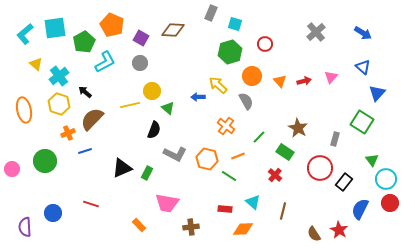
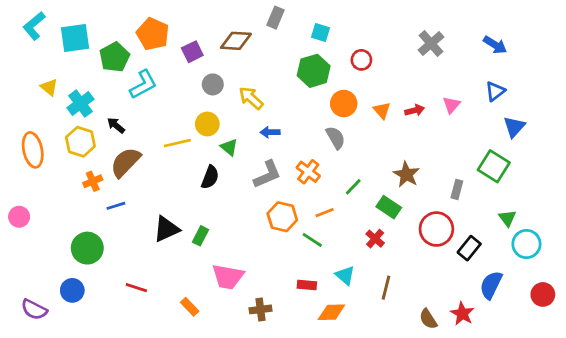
gray rectangle: (211, 13) -> (275, 18), moved
cyan L-shape: (25, 34) -> (34, 26), moved
purple square: (141, 38) -> (192, 52), turned 35
gray circle: (140, 63) -> (213, 84), moved
blue triangle: (363, 67) -> (495, 91), turned 42
yellow arrow: (218, 85) -> (251, 98), moved
gray L-shape: (175, 154) -> (267, 174), moved, turned -50
green circle: (45, 161) -> (87, 248), moved
pink circle: (12, 169) -> (19, 217), moved
red circle: (390, 203) -> (543, 294), moved
red line: (91, 204) -> (136, 288), moved
purple semicircle: (25, 227) -> (34, 309), turned -60

